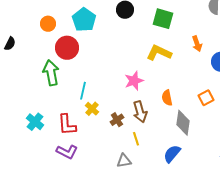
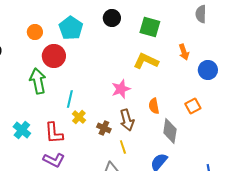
brown cross: (117, 120) -> (104, 128), turned -32

